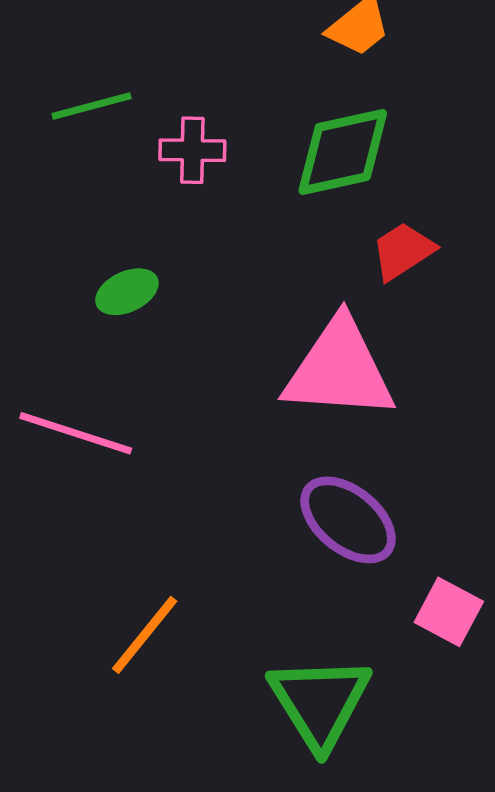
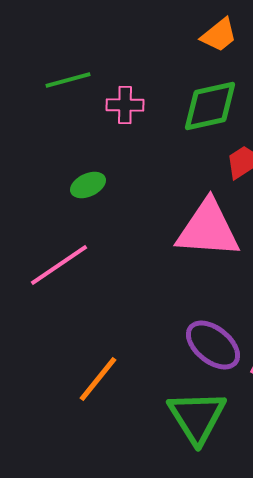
pink line: (76, 433) -> (59, 265), turned -52
purple ellipse: (348, 520) -> (213, 345), moved

